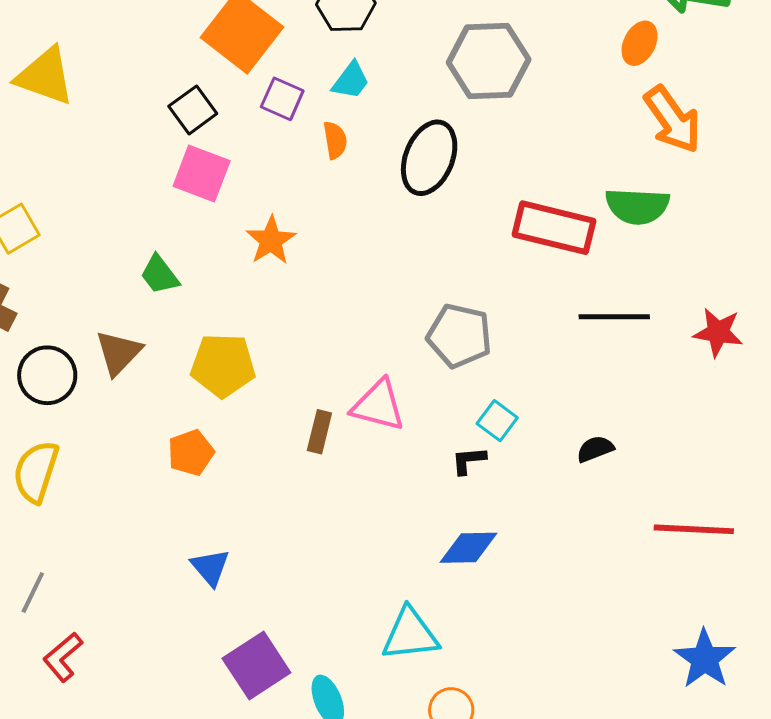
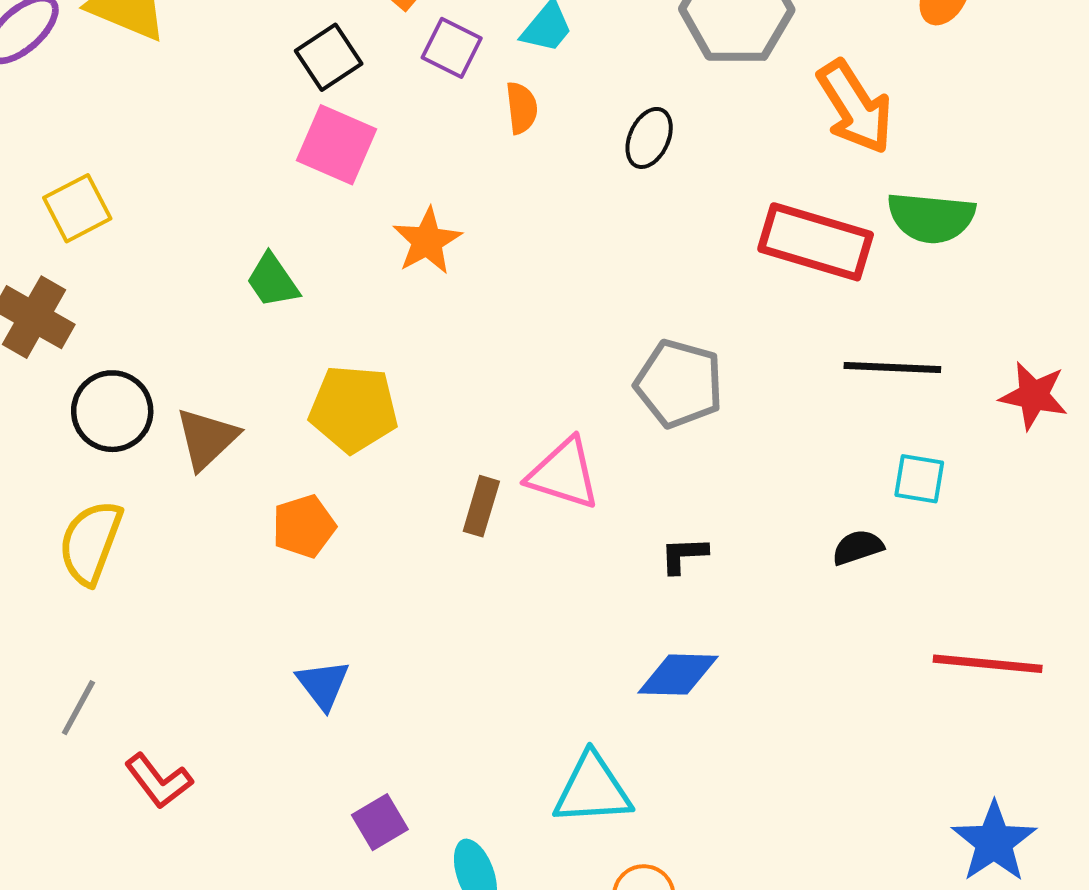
orange arrow: (673, 120) -> (855, 107), moved
black ellipse: (429, 158) -> (649, 138), size x0.6
brown triangle: (118, 353) -> (207, 439), moved
cyan square: (497, 421) -> (919, 479), moved, turned -30
red L-shape: (63, 657) -> (159, 781), moved, turned -90
purple square: (256, 666) -> (380, 822), size x0.6

